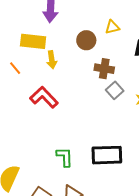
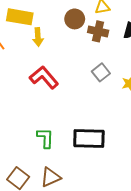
brown cross: (104, 69) -> (98, 31), moved
red L-shape: (44, 97) -> (44, 77), moved

